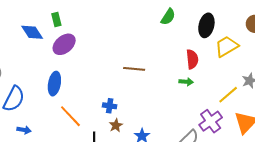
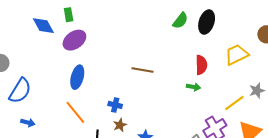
black ellipse: (206, 25) -> (207, 22), moved
blue ellipse: (54, 84) -> (77, 77), moved

